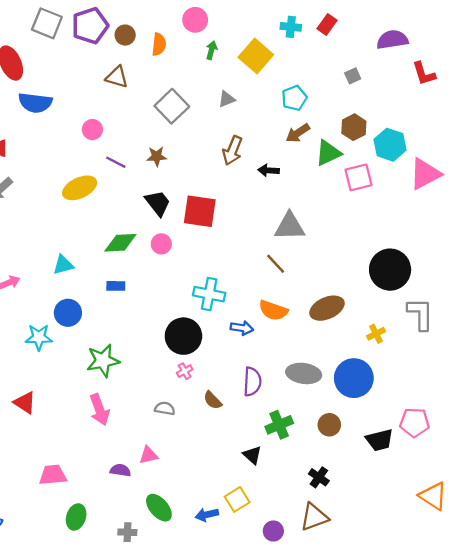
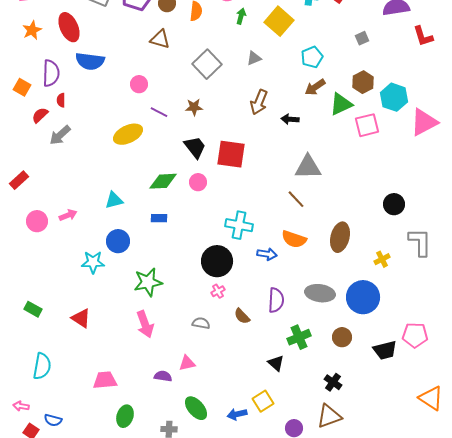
black circle: (390, 270) -> (394, 204), size x0.6
brown ellipse: (327, 308) -> (340, 237), turned -52

